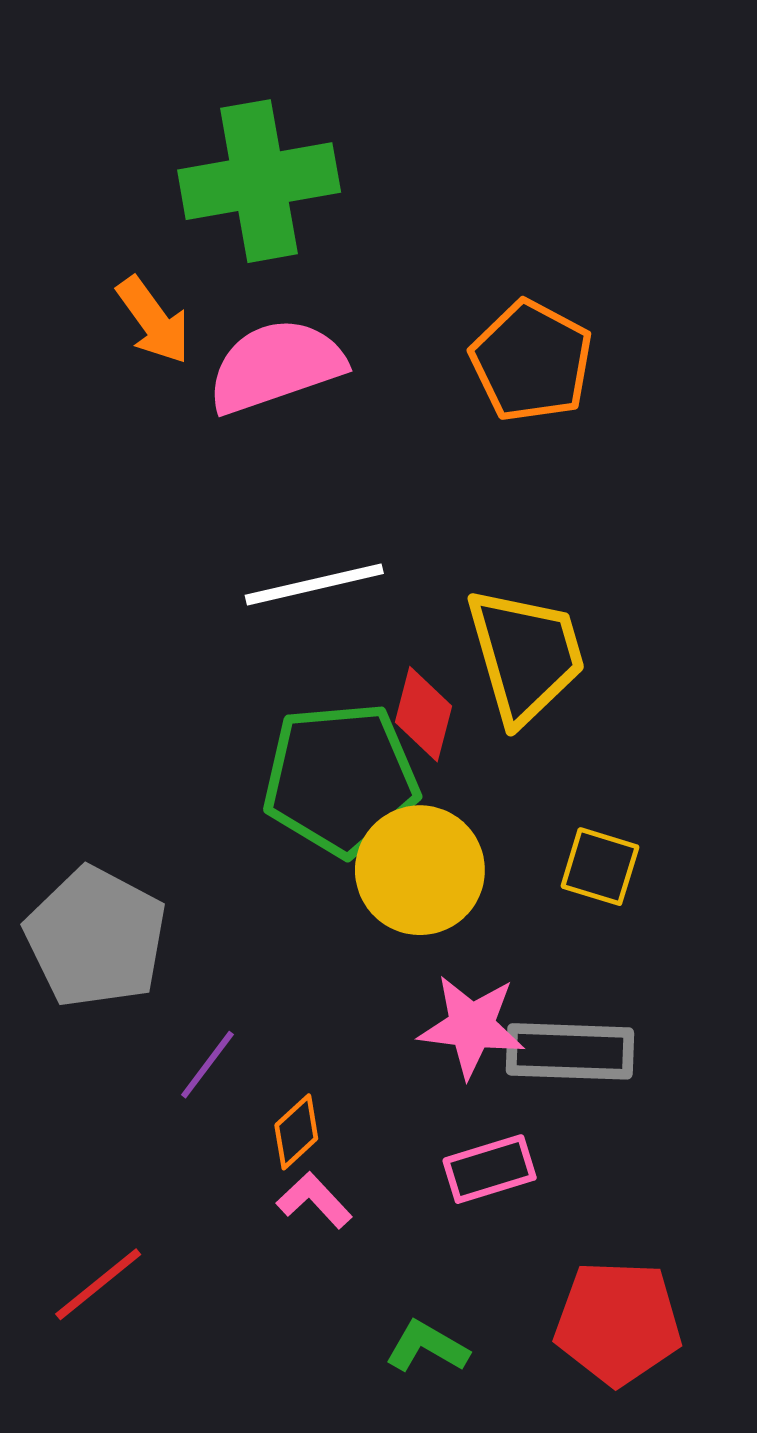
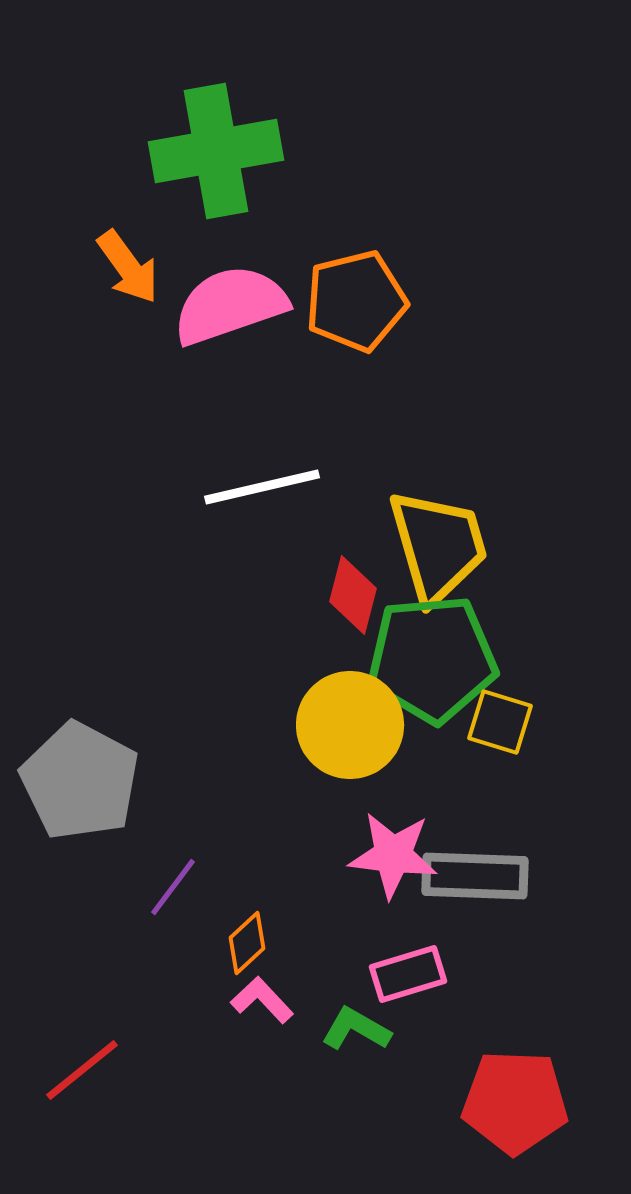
orange pentagon: (532, 361) -> (356, 301), moved, turned 30
green pentagon: (341, 779) -> (432, 659), moved
green L-shape: (427, 1347) -> (356, 1029), moved

